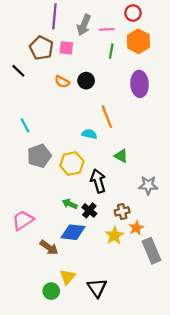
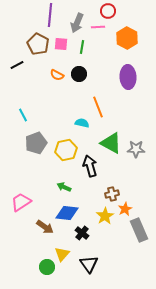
red circle: (133, 13) -> (108, 11), moved
green line: (111, 51) -> (82, 47), moved
black line: (18, 71) -> (17, 65), turned -72
green triangle: (121, 156) -> (111, 143), size x1.6
gray star: (148, 185) -> (136, 149), moved
black cross: (89, 210) -> (82, 233), moved

